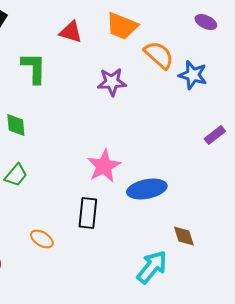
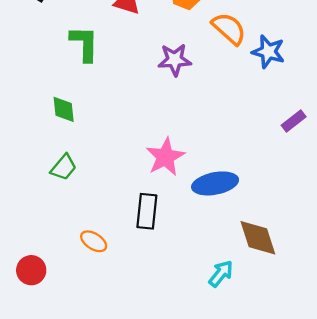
brown diamond: (184, 236) -> (258, 238), size x1.5
cyan arrow: (152, 267) -> (221, 274), size x0.7

